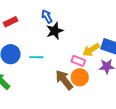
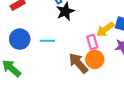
pink rectangle: (78, 61) -> (92, 42), turned 56

